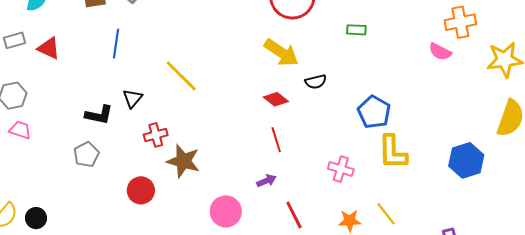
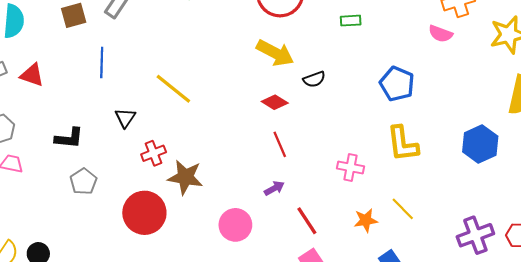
blue pentagon: (374, 112) -> (397, 84), moved
black L-shape: (99, 115) -> (69, 138), moved
red circle: (141, 190) -> (144, 213), size x1.5

